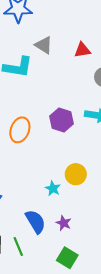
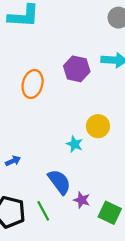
purple star: (64, 223) -> (82, 200), moved
green square: (67, 258) -> (110, 213), moved

